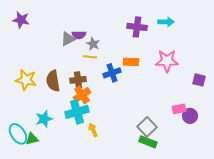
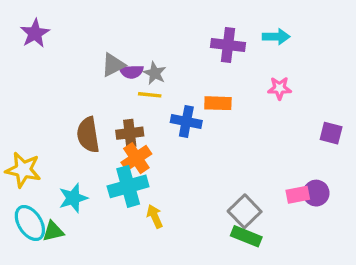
purple star: (21, 20) -> (35, 33), turned 30
purple semicircle: (79, 35) -> (131, 72), moved
pink star: (167, 61) -> (280, 88), moved, size x0.6
blue cross: (112, 73) -> (186, 121), turned 30
yellow star: (26, 80) -> (23, 170), moved
pink rectangle: (179, 109) -> (298, 195), moved

